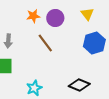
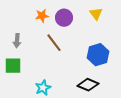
blue hexagon: (94, 43) -> (98, 55), moved

